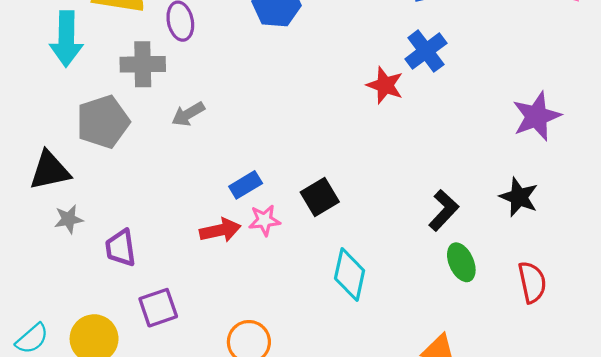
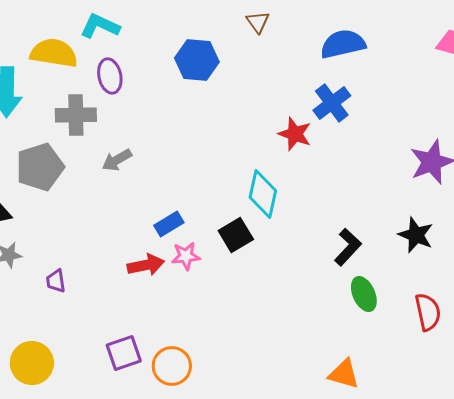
purple trapezoid: (121, 248) -> (56, 281), size x0.7
cyan diamond: (350, 274) -> (263, 194), moved
purple square: (158, 308) -> (124, 353), moved

